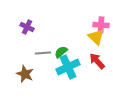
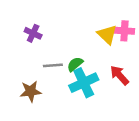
yellow triangle: (96, 37) -> (107, 35), moved
brown star: (25, 74) -> (31, 91), turned -30

